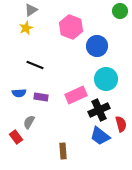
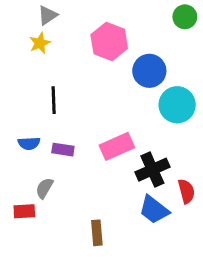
black line: (35, 65) -> (54, 100), turned 66
cyan circle: (106, 79) -> (177, 105), moved
red rectangle: (16, 137) -> (24, 211), turned -56

